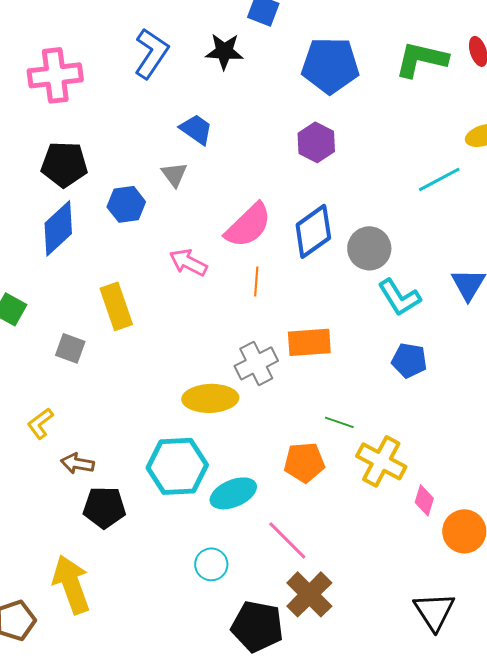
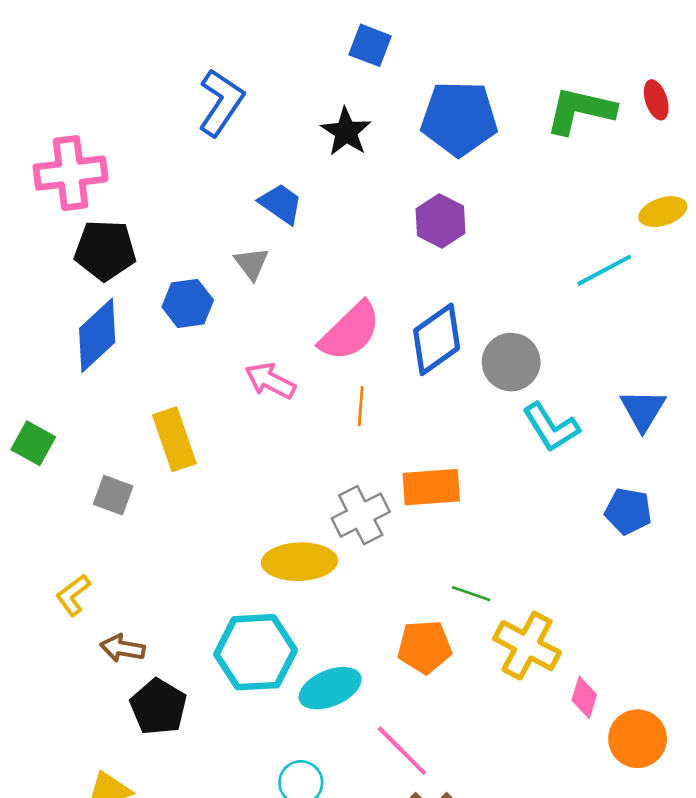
black star: (224, 51) -> (346, 132), moved, turned 30
pink cross: (55, 75) -> (71, 173), moved
blue pentagon: (409, 360) -> (628, 511), moved
black pentagon: (104, 507) -> (158, 707), turned 30

